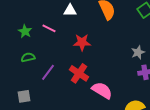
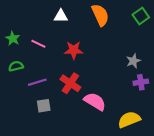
pink line: (49, 28) -> (38, 44), moved
purple line: (48, 72) -> (37, 82), turned 36
gray square: (24, 96) -> (44, 106), moved

